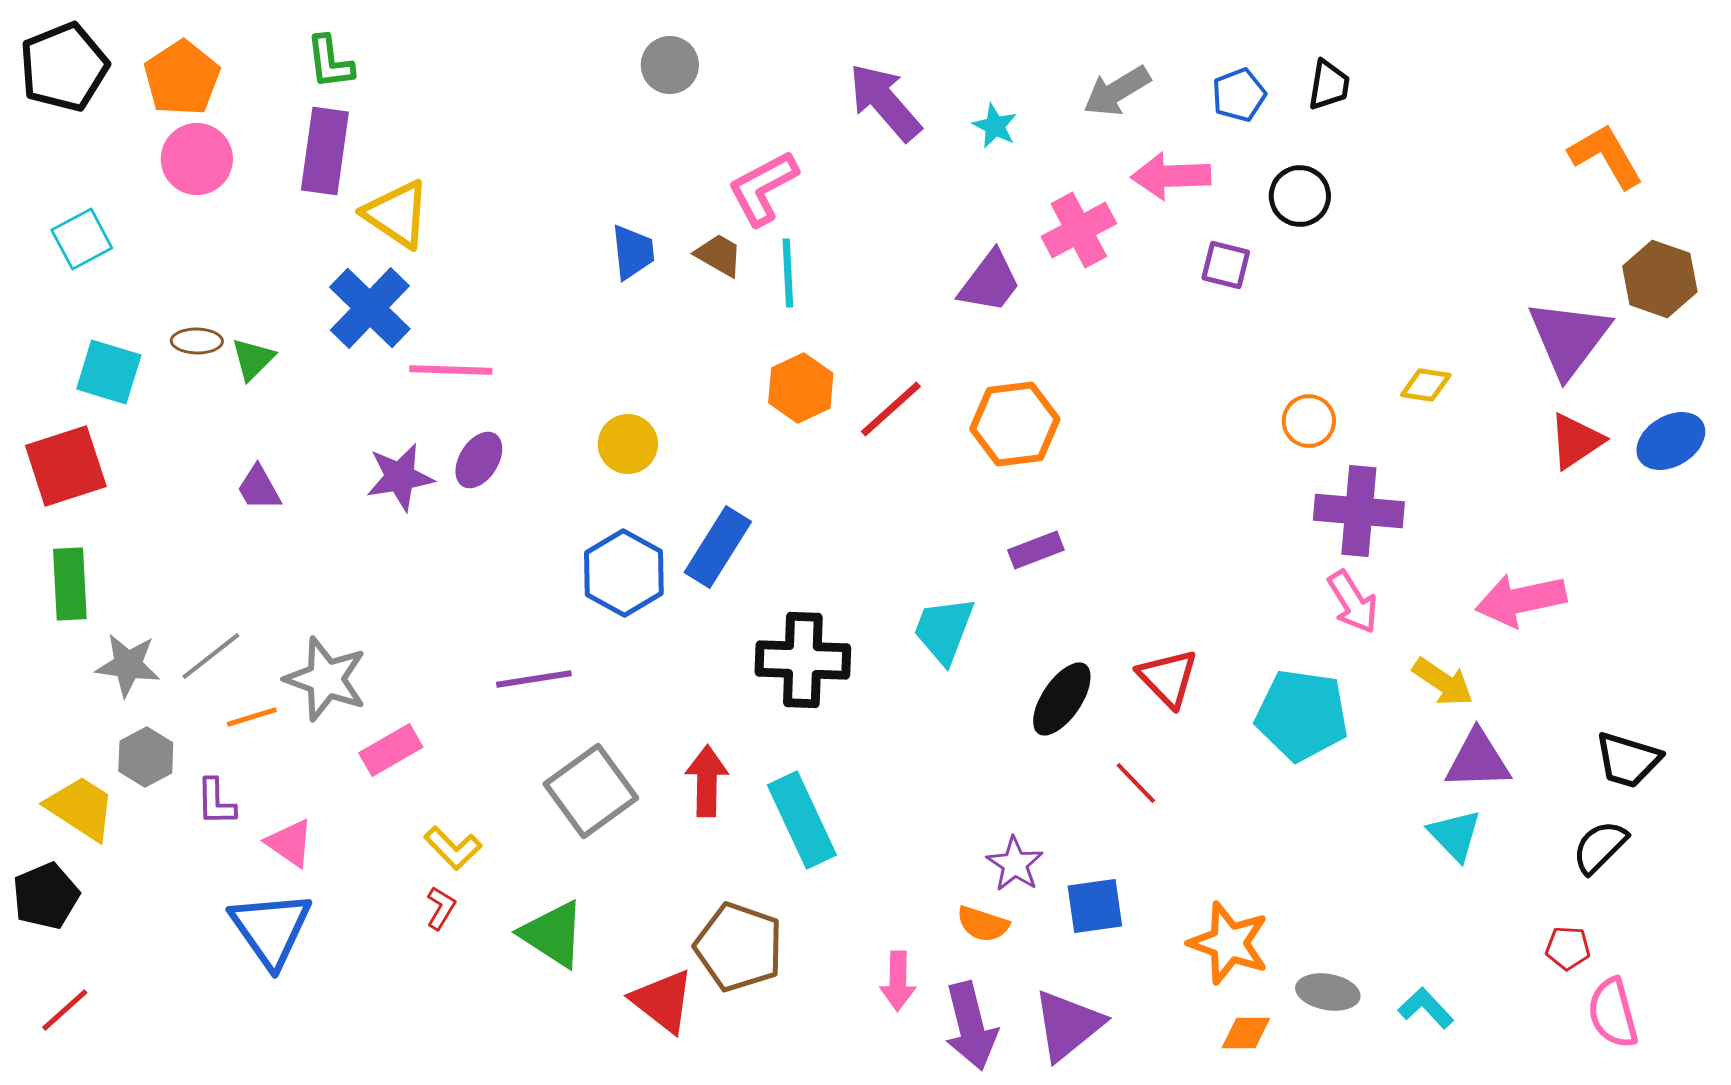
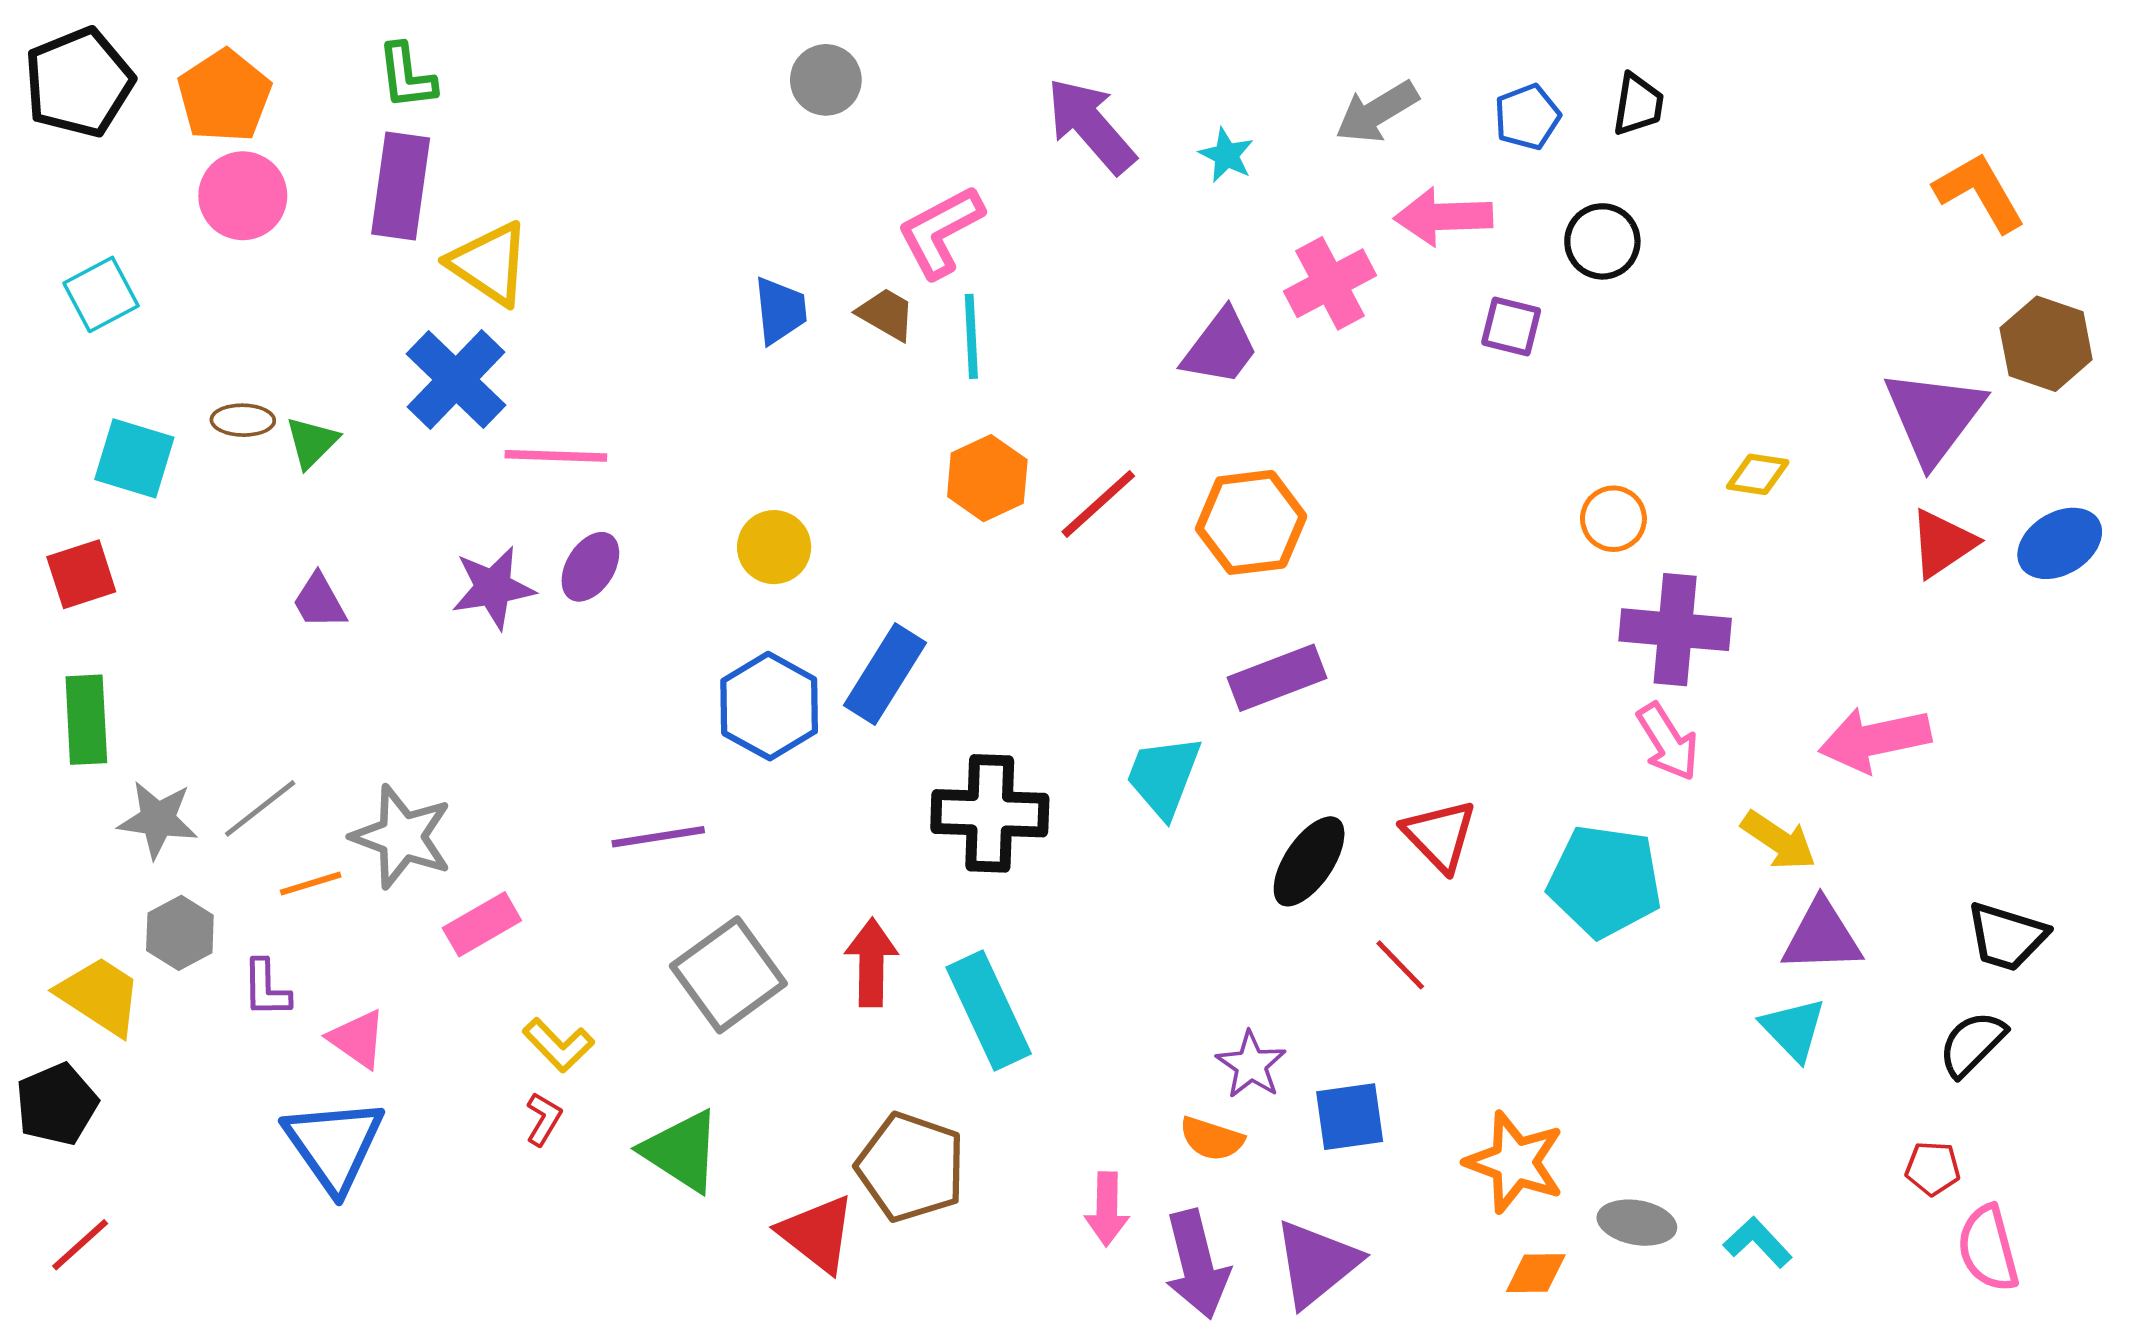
red square: (66, 466) -> (81, 574), size x0.7
purple rectangle: (1036, 550) -> (1277, 678), size x1.4

